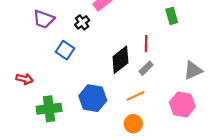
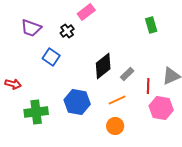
red line: (146, 44) -> (148, 86), moved

